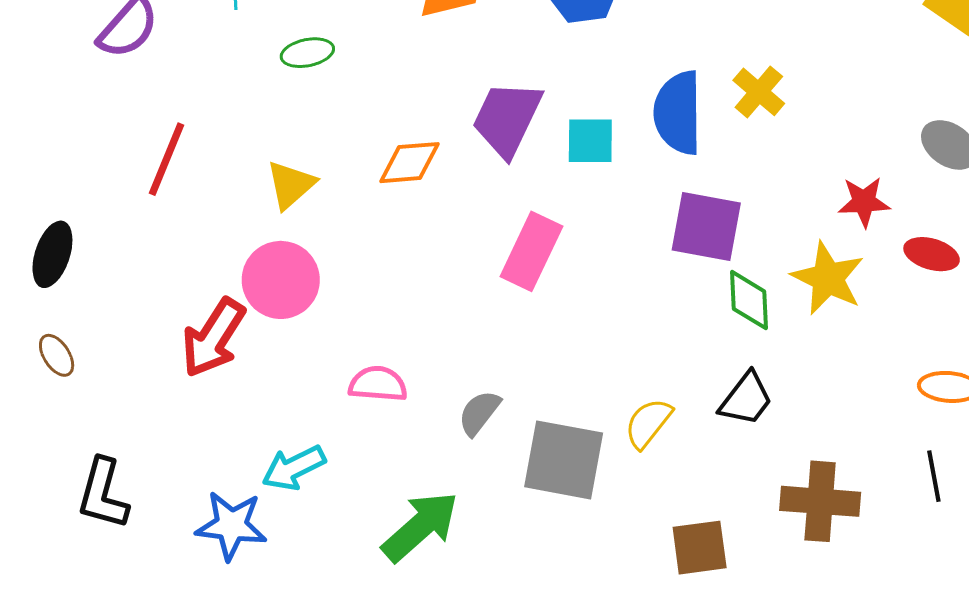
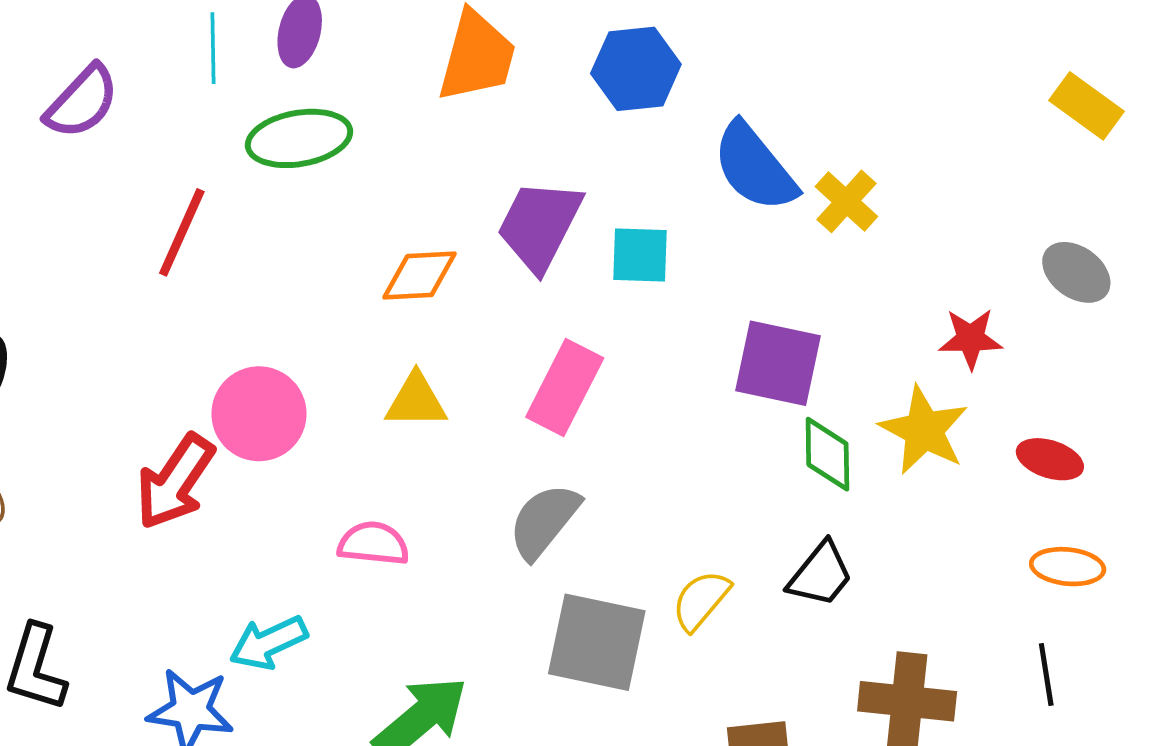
green ellipse: (307, 53) -> (299, 138), size x1.6
blue semicircle: (678, 113) -> (755, 167), moved, turned -40
red line: (166, 159) -> (182, 232), moved
yellow triangle: (291, 185) -> (416, 401), moved, turned 40
red ellipse: (932, 254) -> (1050, 459), moved
gray semicircle: (479, 413) -> (544, 521), moved, size x1.4

